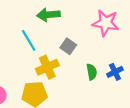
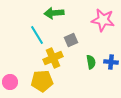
gray square: (68, 46) -> (71, 40), turned 32
blue cross: (115, 72) -> (111, 62), turned 32

